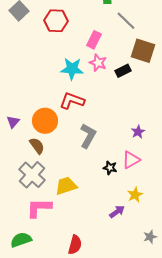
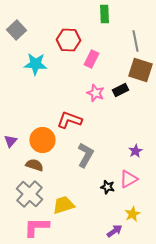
red hexagon: (56, 21) -> (68, 40), moved
gray line: (126, 21) -> (136, 41), moved, turned 35
pink star: (98, 63) -> (96, 93), moved
cyan star: (72, 69) -> (36, 64), moved
brown semicircle: (37, 146) -> (34, 165), turned -36

